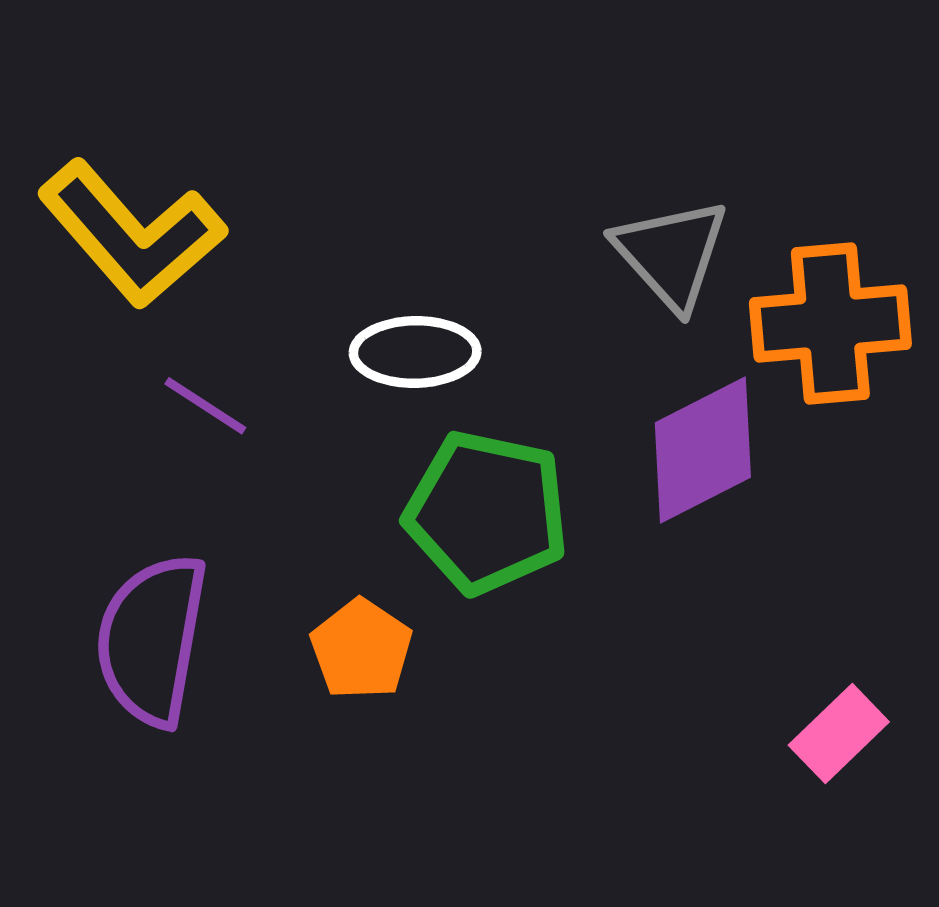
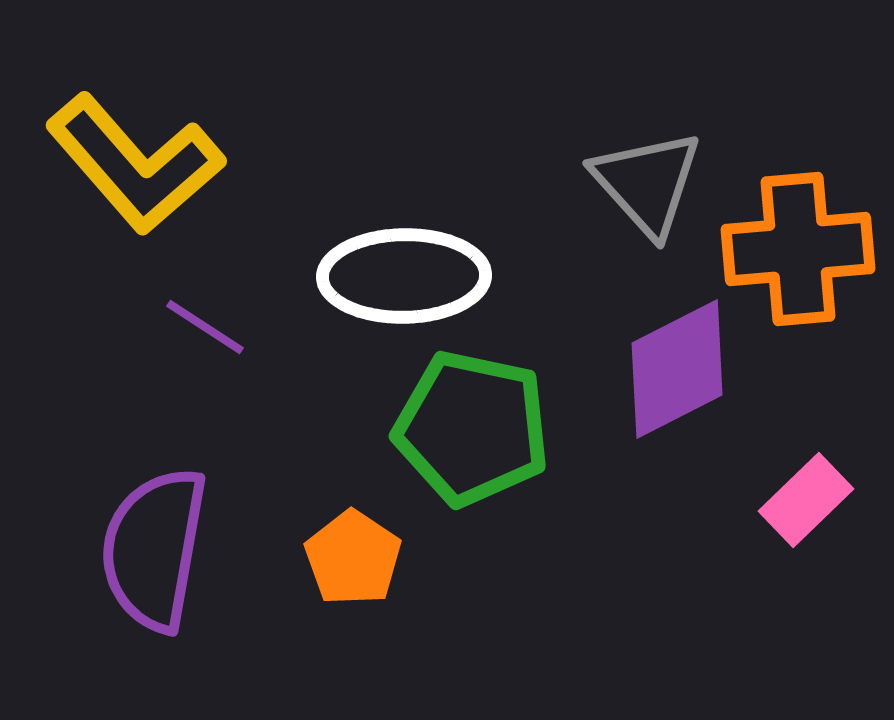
white ellipse: (415, 352) -> (404, 276), size x1.4
pink rectangle: (839, 734) -> (806, 500), moved

